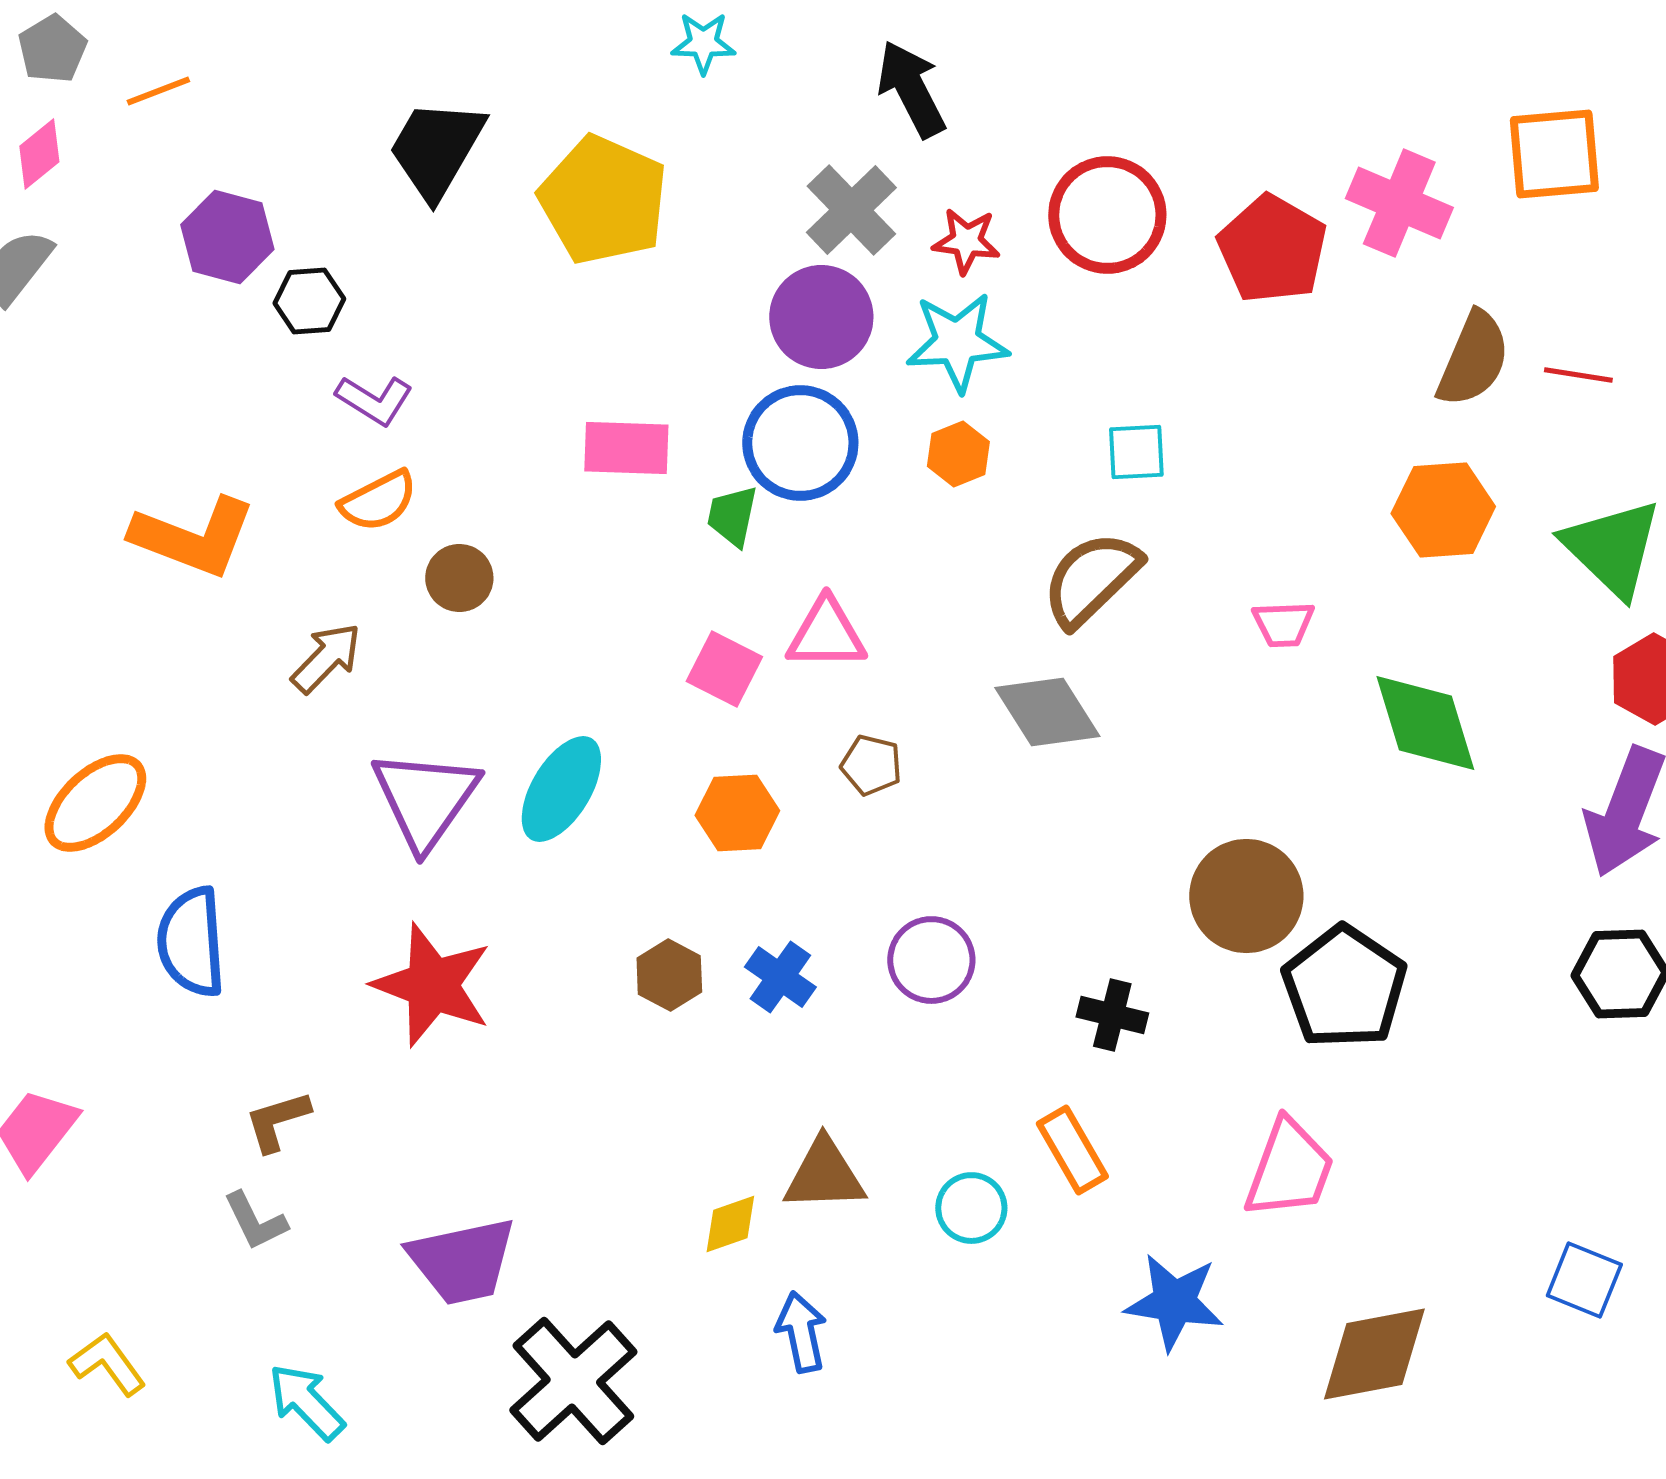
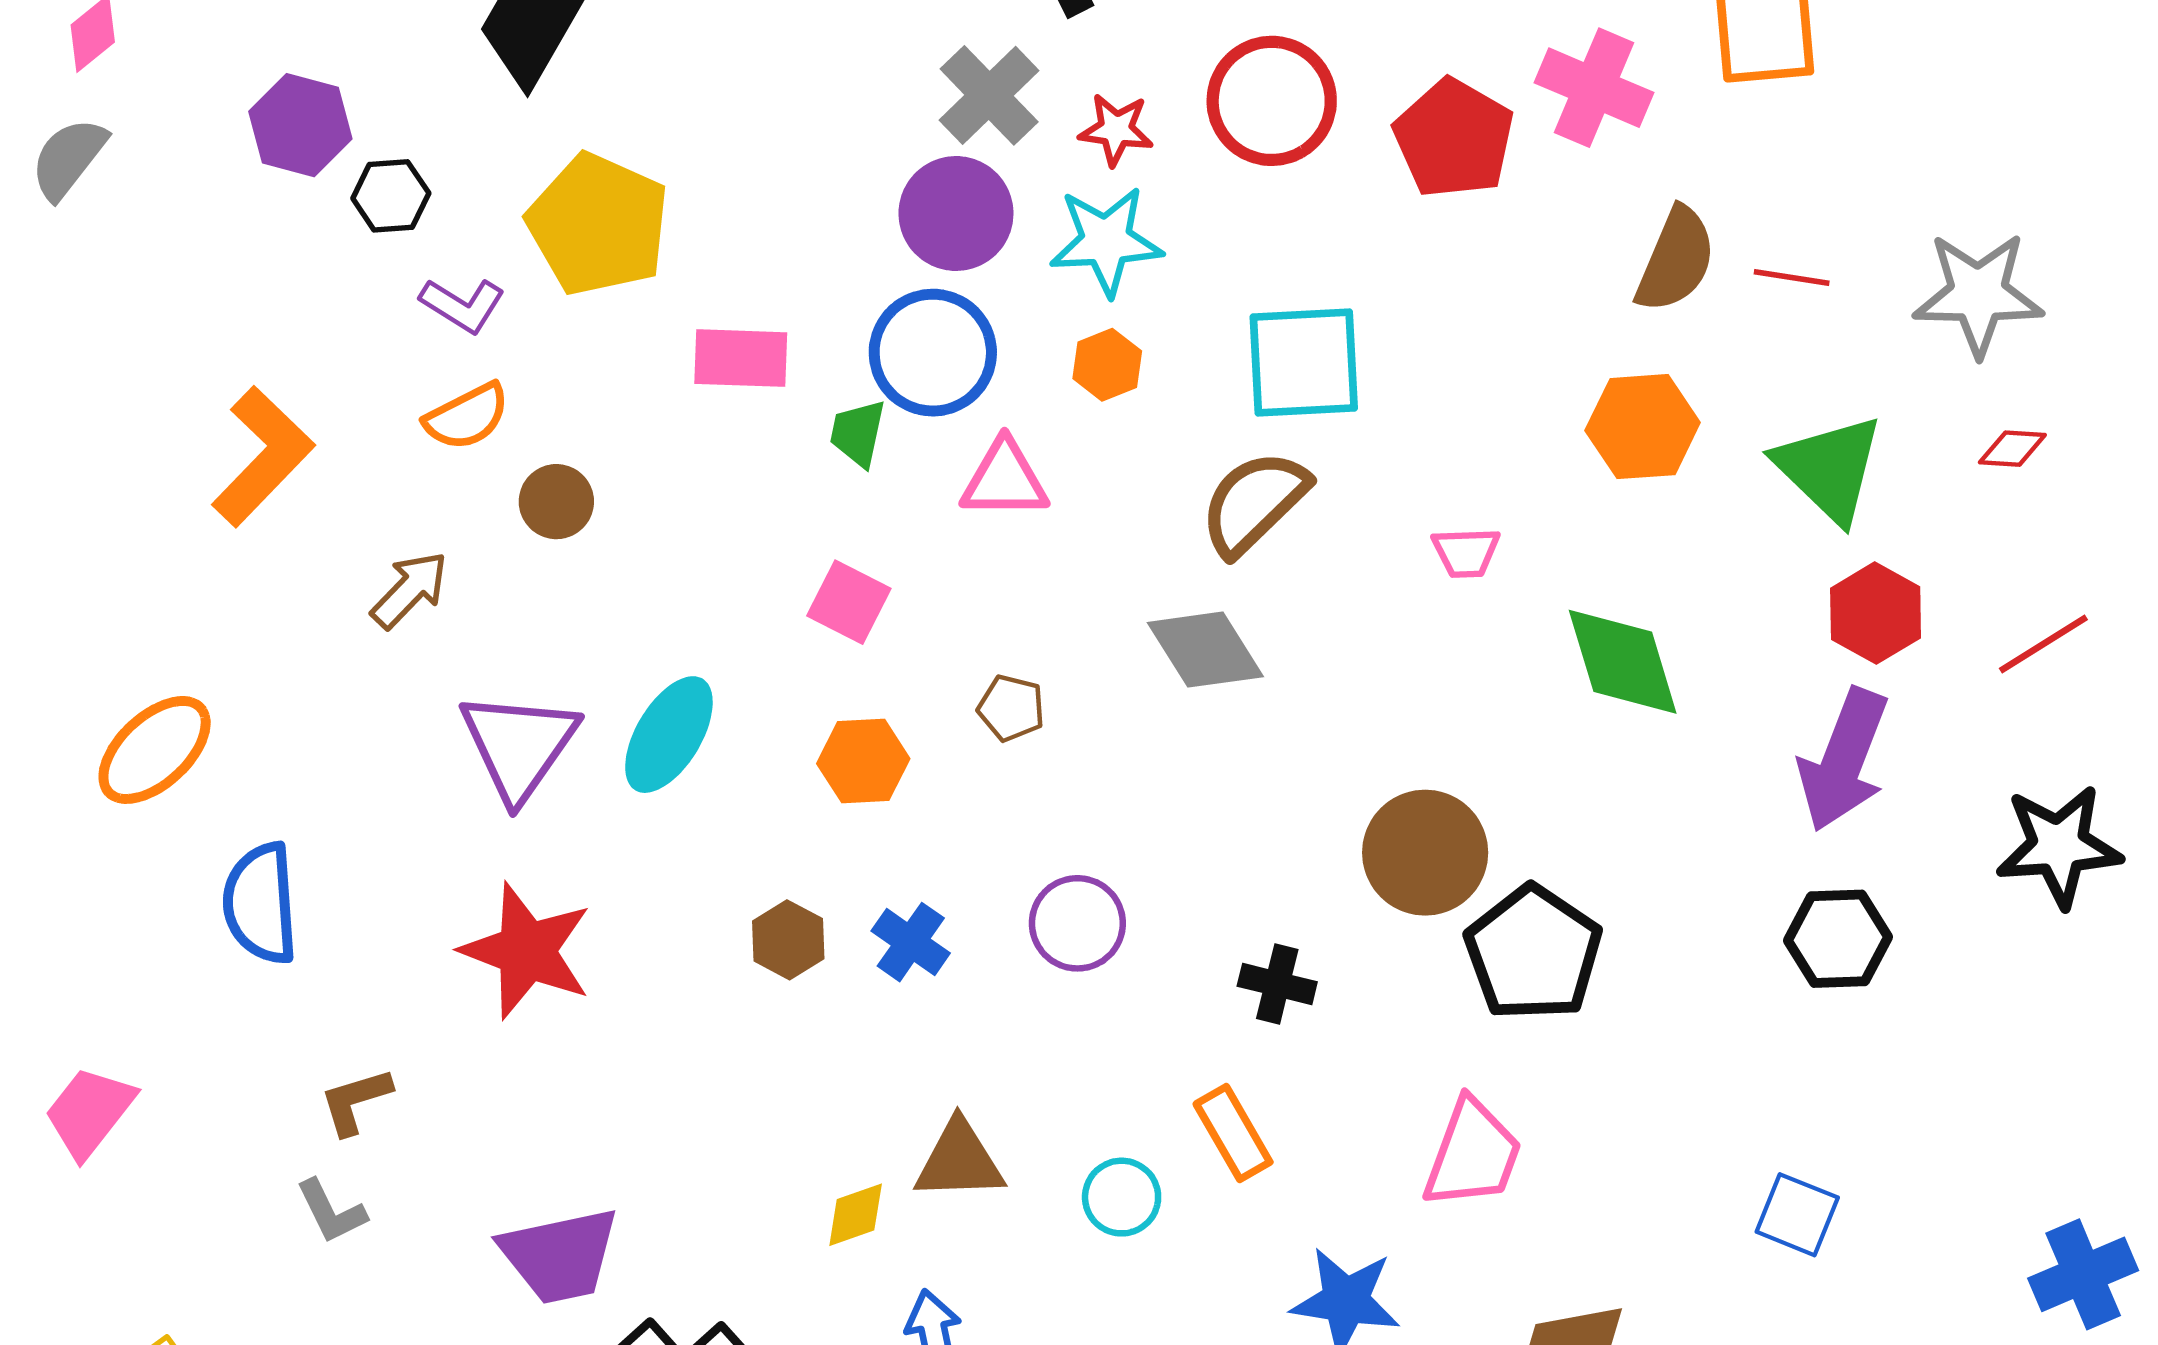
yellow pentagon: (603, 200) -> (598, 225), moved
cyan square: (1136, 452) -> (1304, 363), size x1.8
orange L-shape: (193, 537) -> (263, 456), turned -67
pink triangle: (826, 634) -> (1005, 480), moved
blue square: (1584, 1280) -> (1797, 1215), moved

